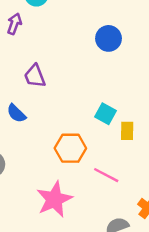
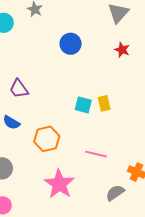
yellow rectangle: (127, 131) -> (104, 103), moved
orange hexagon: (70, 148) -> (47, 139), moved

